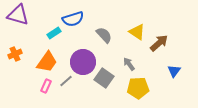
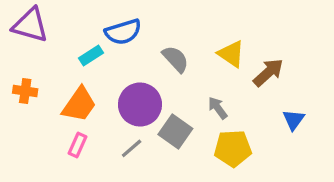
orange cross: (15, 54) -> (25, 91), turned 32
gray line: (66, 81) -> (132, 148), moved

